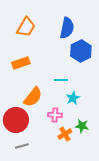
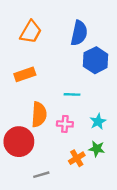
orange semicircle: (33, 97) -> (39, 114), turned -35
cyan star: (73, 98) -> (98, 122), moved
pink cross: (55, 115) -> (65, 124), moved
gray line: (22, 146) -> (41, 175), moved

